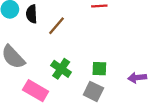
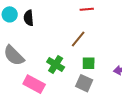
brown line: (56, 26) -> (78, 39), moved

